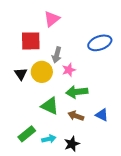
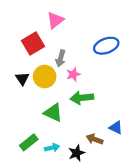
red square: (31, 41) -> (33, 44), turned -30
blue triangle: (102, 115) -> (116, 128), moved
brown arrow: (76, 116) -> (95, 139), moved

